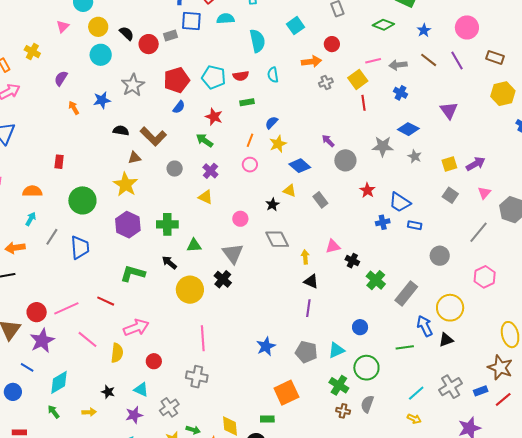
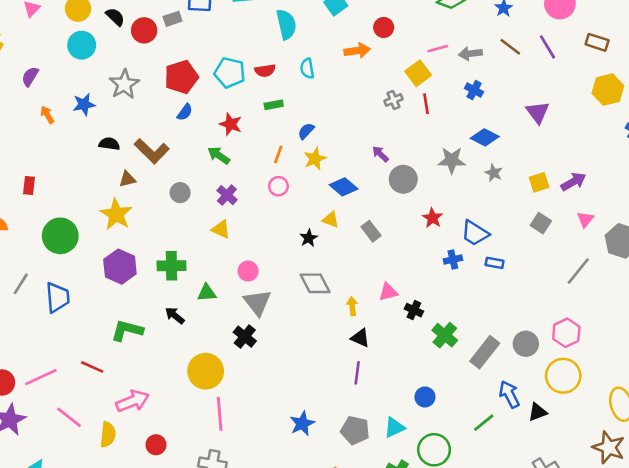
gray cross: (326, 83) -> (394, 100), moved
pink circle: (240, 219) -> (248, 271), moved
gray circle: (440, 256) -> (526, 344), moved
pink hexagon: (485, 277) -> (566, 333), moved
yellow circle: (190, 290) -> (206, 371), moved
yellow circle: (450, 308) -> (563, 376), moved
green line: (405, 347) -> (484, 423), turned -30

